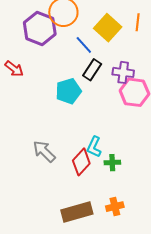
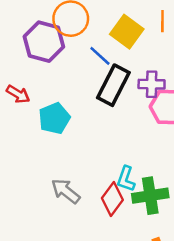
black rectangle: (92, 70) -> (113, 85), size x1.5
cyan pentagon: (68, 91) -> (54, 118), moved
green cross: (112, 163) -> (150, 196), size x1.8

